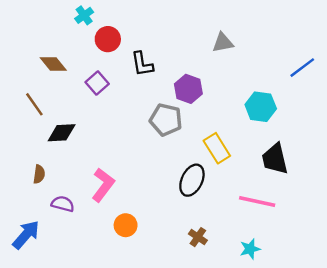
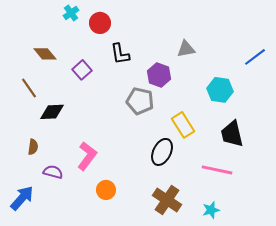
red circle: (108, 39) -> (100, 23), moved
gray triangle: (223, 43) -> (186, 49), moved
brown cross: (198, 237) -> (167, 200), size x1.8

